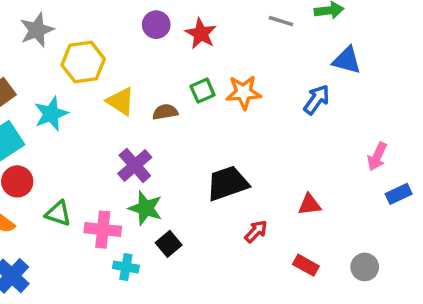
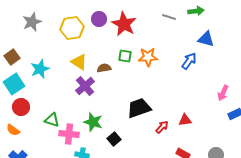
red star: (201, 34) -> (124, 24), size x1.4
yellow hexagon: (83, 62) -> (72, 28), moved
green square: (203, 91) -> (125, 56), turned 32
purple cross: (135, 165) -> (85, 86), moved
green triangle: (58, 214) -> (52, 120), moved
red arrow: (256, 231) -> (162, 127), moved
black square: (169, 244) -> (114, 139), moved

